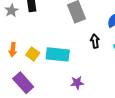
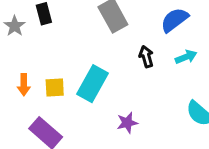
yellow square: (33, 54) -> (55, 88), turned -32
cyan rectangle: (58, 54) -> (93, 84), turned -60

